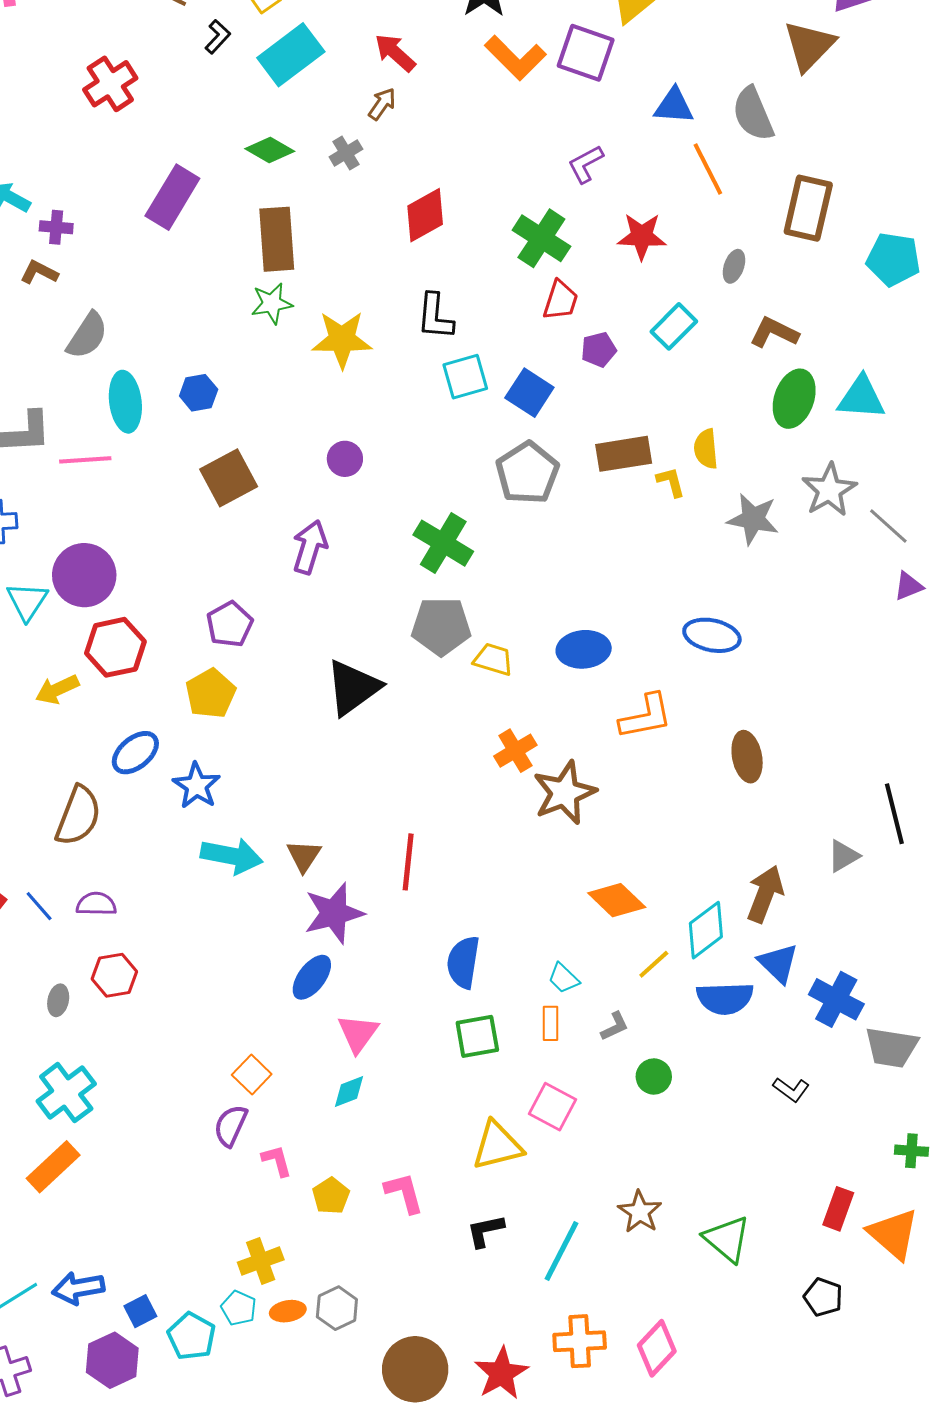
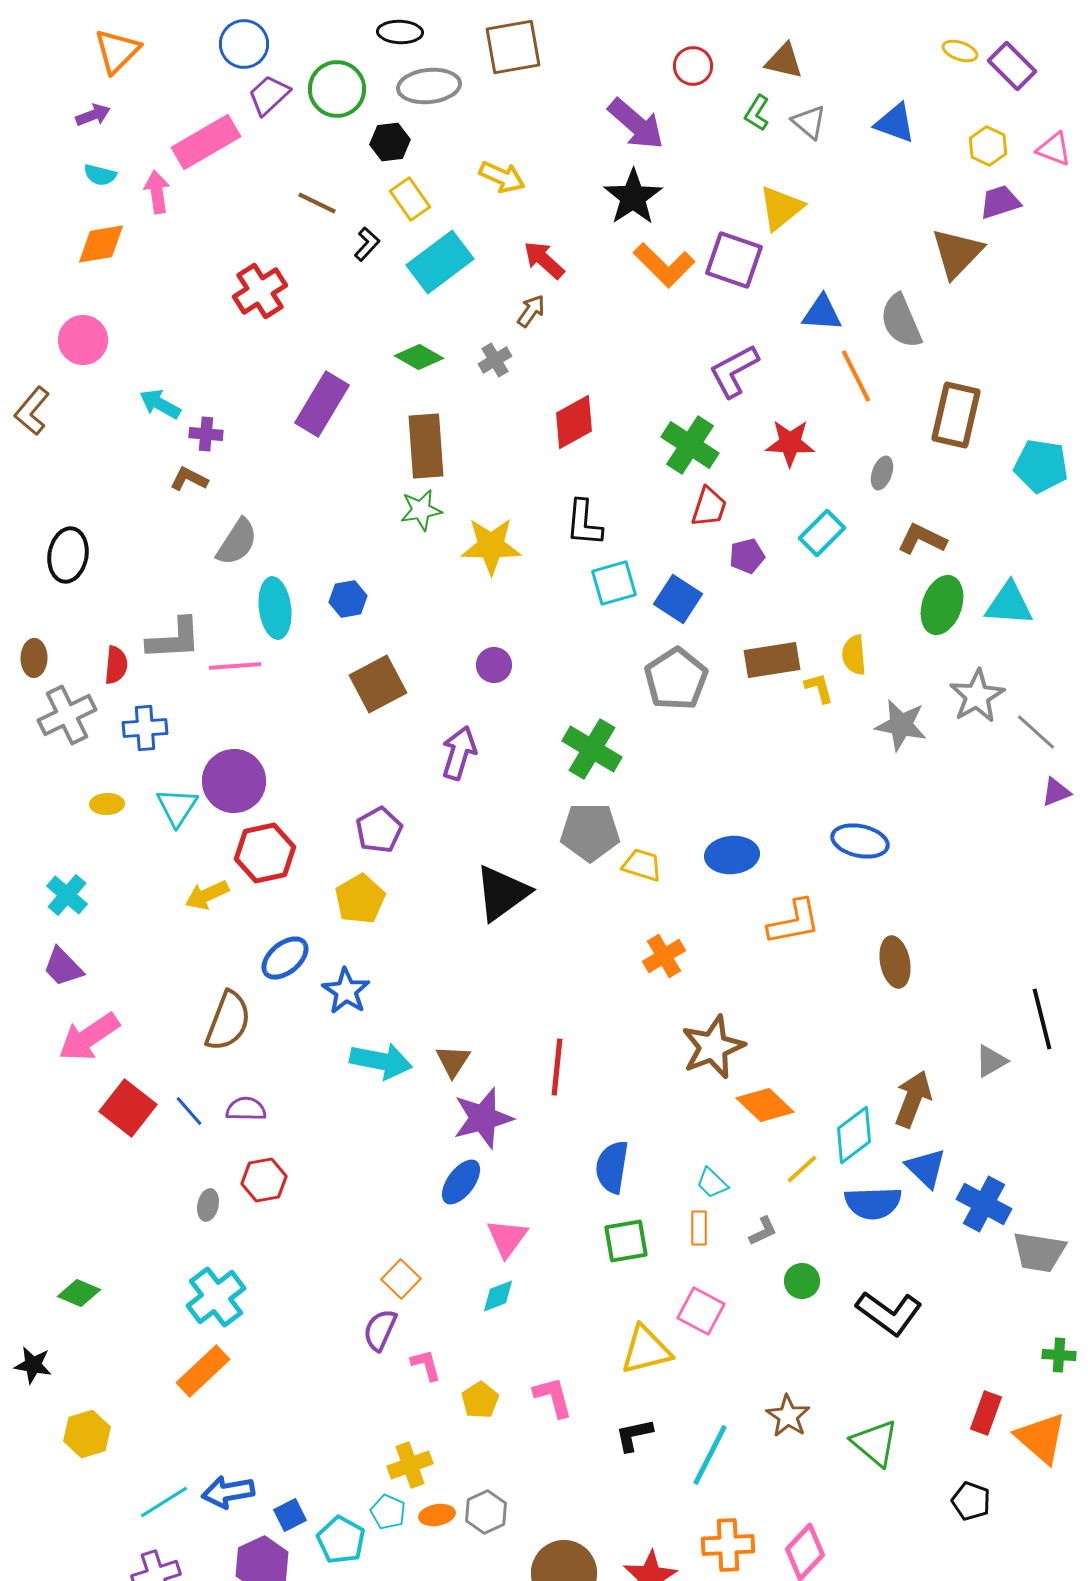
purple L-shape: (586, 164) -> (734, 371), size x1.4
brown star: (565, 793) -> (713, 1047), moved
black L-shape: (791, 1090) -> (889, 1313), moved, size x1.8

